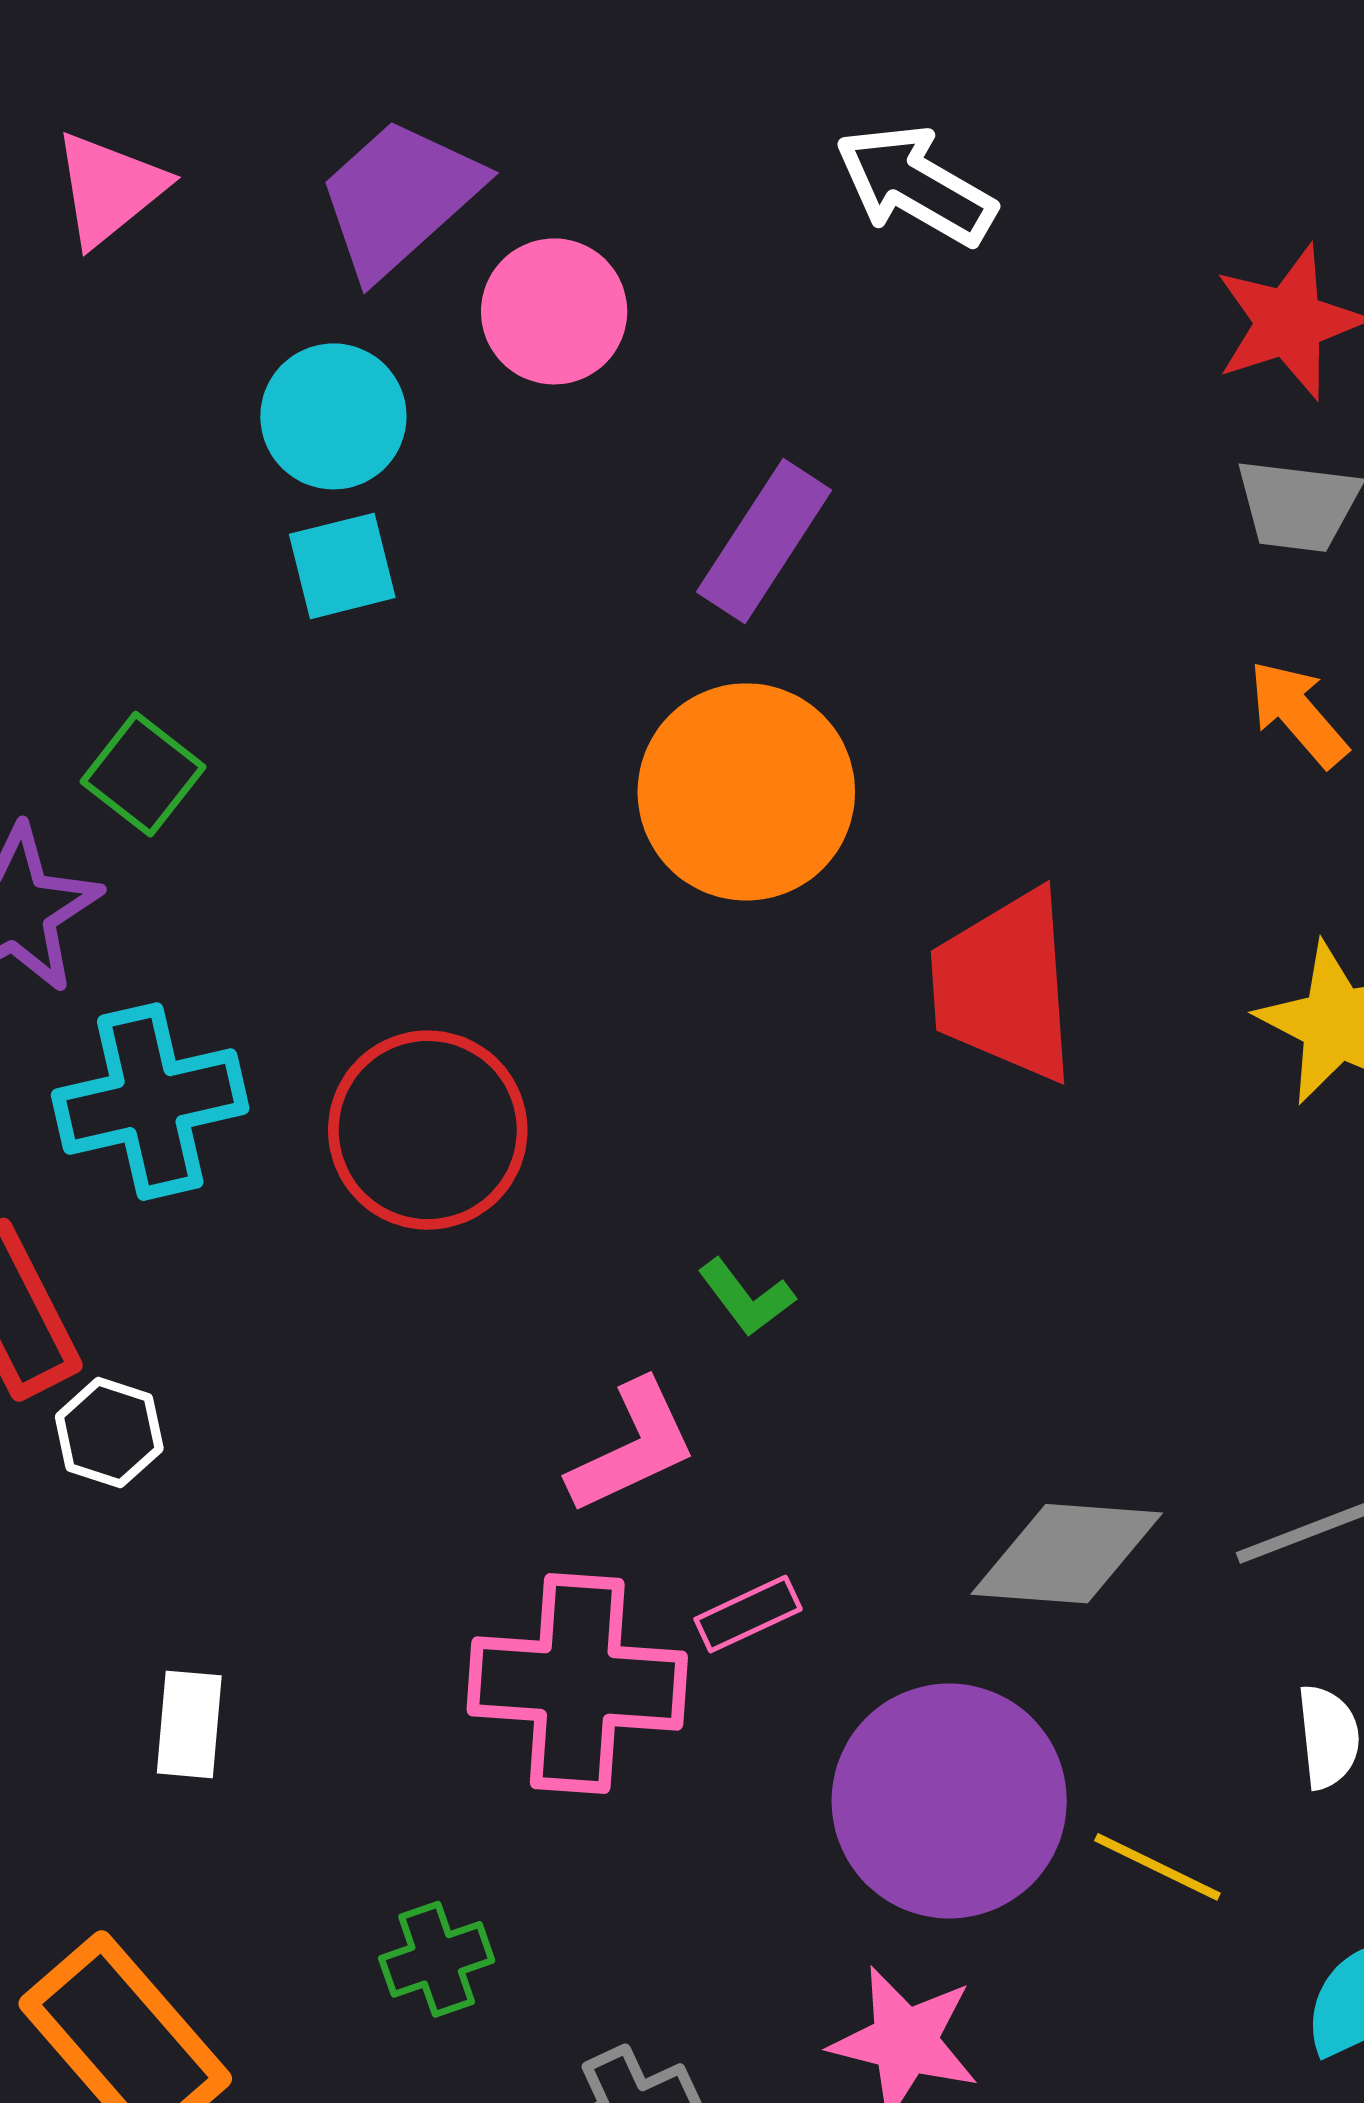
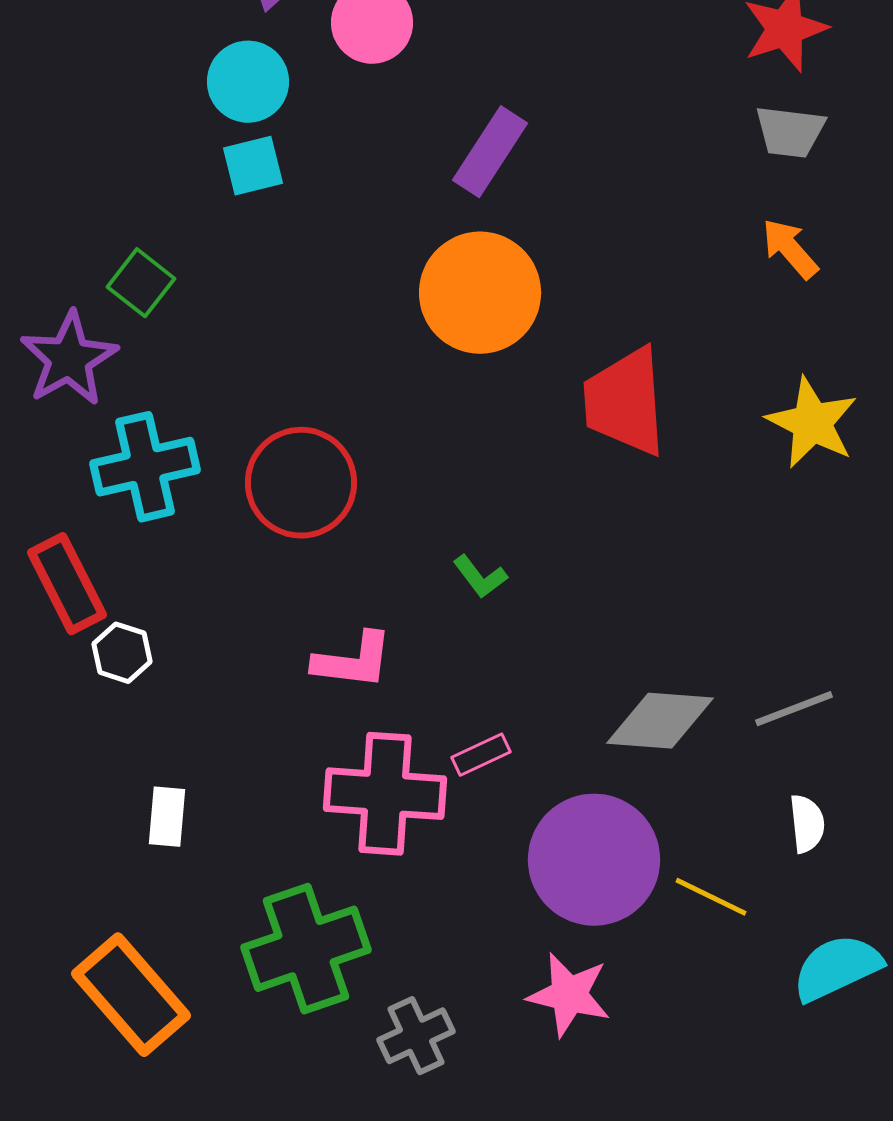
pink L-shape: (632, 1447) -> (353, 661), moved, turned 32
green cross: (437, 1959) -> (306, 949), size x2.0

